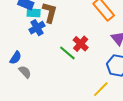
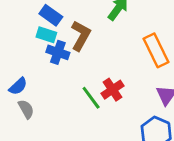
cyan rectangle: (34, 13) -> (46, 35), moved
blue cross: (37, 28) -> (58, 52), turned 35

